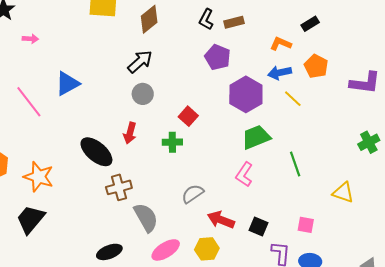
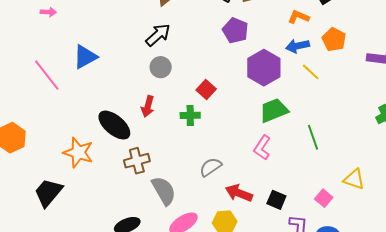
orange star: (39, 177) -> (78, 153), moved
yellow triangle: (343, 193) -> (354, 179), moved
pink square: (306, 225) -> (324, 198), turned 30

